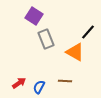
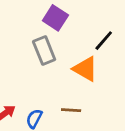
purple square: (34, 16) -> (55, 18), moved

